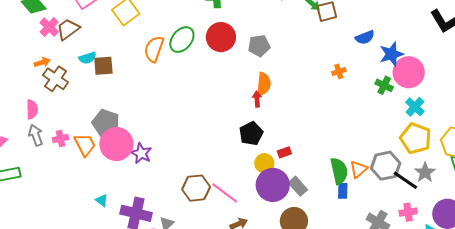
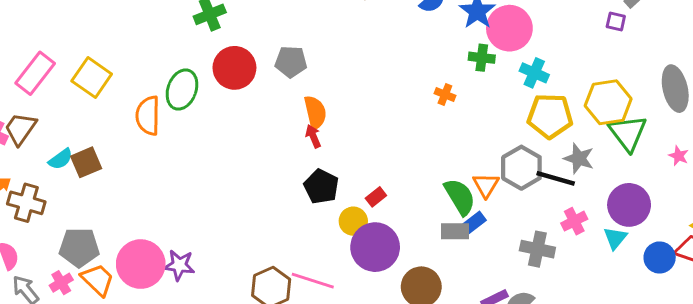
gray pentagon: (259, 46) -> (291, 62), turned 30
orange cross: (339, 71) -> (445, 95), moved, turned -32
gray pentagon: (106, 123) -> (79, 247), moved
gray rectangle: (298, 186) -> (455, 231), moved, turned -30
blue rectangle: (343, 191) -> (474, 222), turned 70

